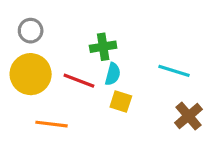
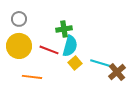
cyan line: (174, 71) -> (100, 63), moved
cyan semicircle: (113, 74) -> (70, 46), size x1.5
yellow square: (121, 102) -> (75, 63), turned 32

